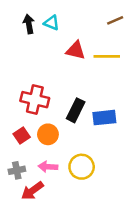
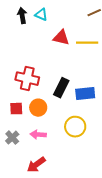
red square: (22, 136) -> (16, 109), turned 32
yellow circle: (82, 167) -> (75, 127), moved
gray cross: (17, 170) -> (12, 138), turned -32
red arrow: (32, 191) -> (36, 165), moved

